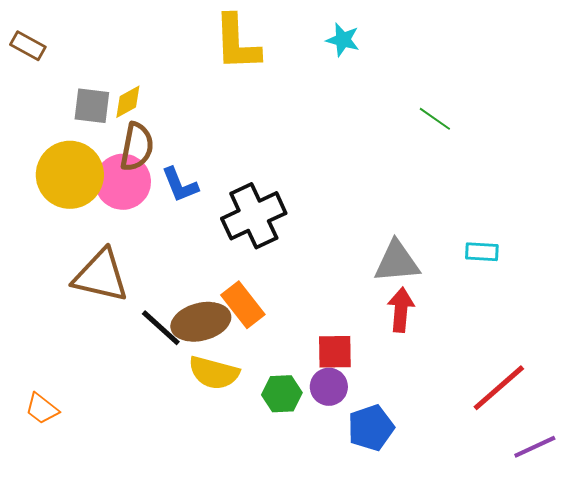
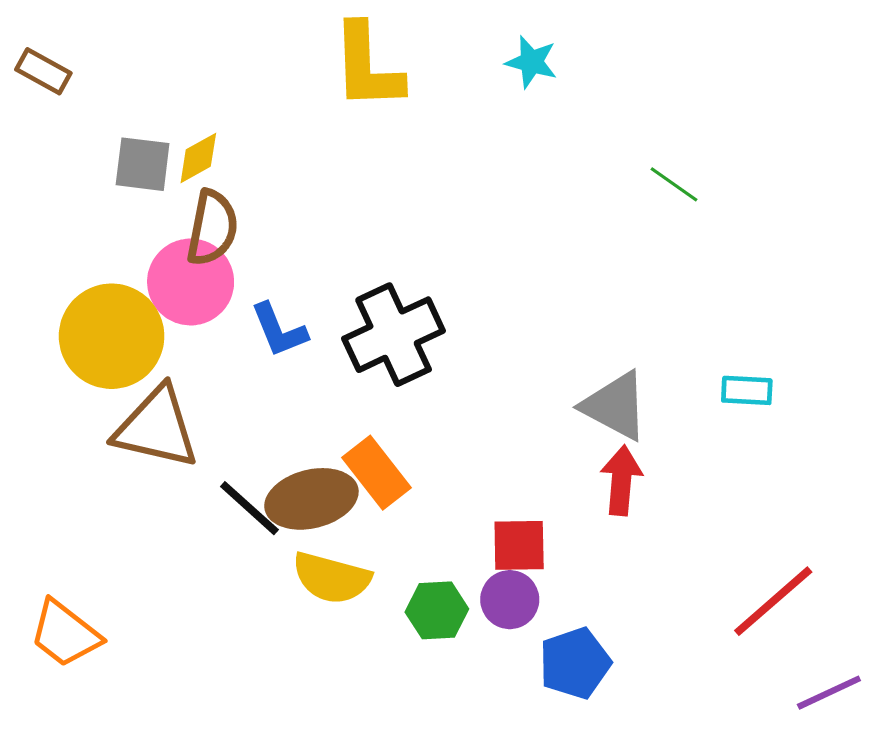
yellow circle: (70, 175) -> (112, 336), moved
blue L-shape: (180, 185) -> (279, 330), moved
gray triangle: (397, 262) -> (615, 406), turned 33
orange trapezoid: (42, 409) -> (65, 634), size x1.4

